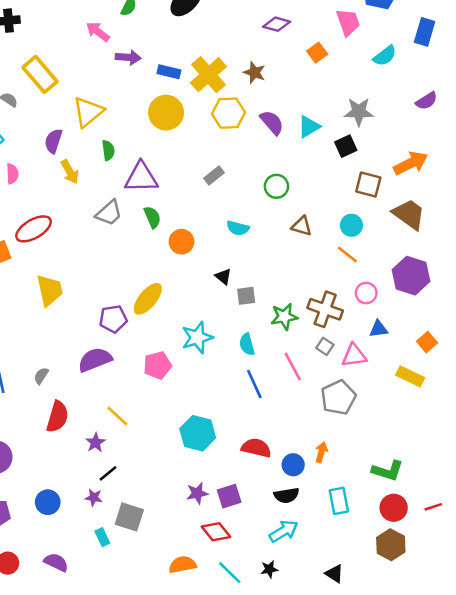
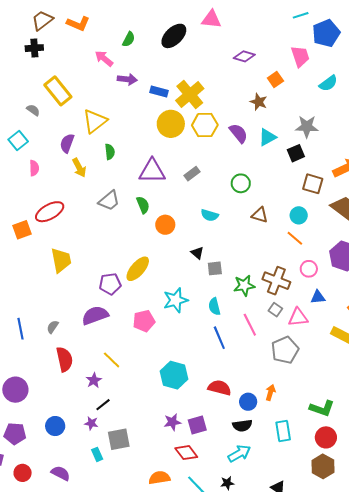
brown star: (254, 73) -> (259, 102), moved
yellow circle: (166, 113) -> (171, 124), moved
purple triangle: (141, 177) -> (152, 171), moved
red semicircle: (57, 417) -> (64, 359), turned -30
gray square: (129, 517) -> (119, 439), turned -30

